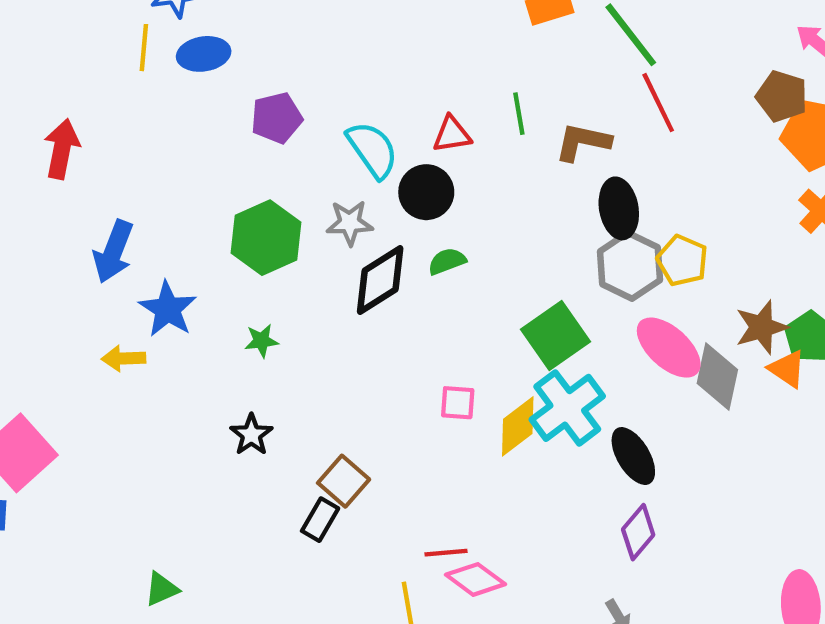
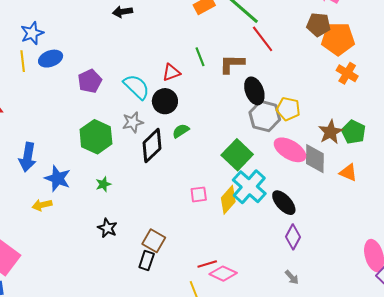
orange triangle: (787, 369) -> (348, 173), moved

